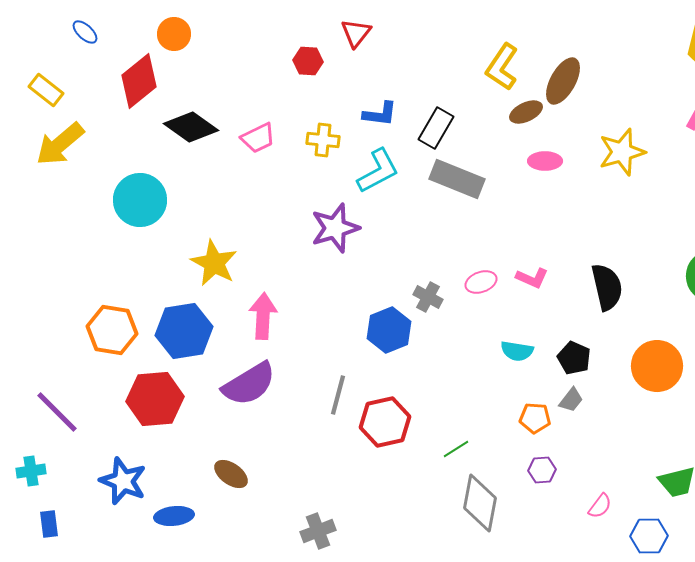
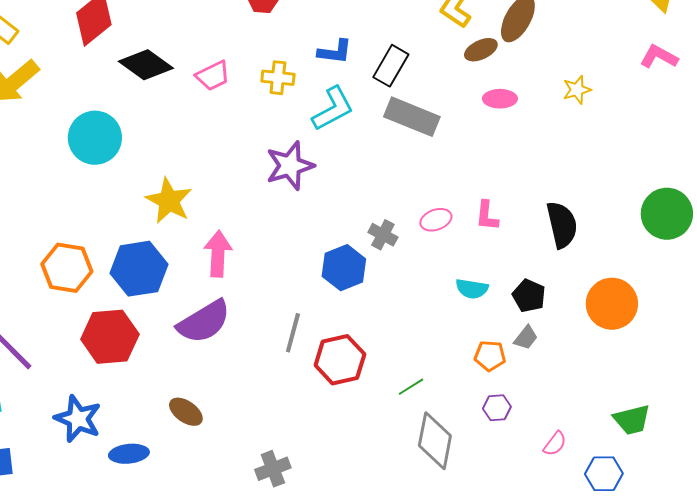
yellow star: (622, 152) -> (577, 90), size x0.6
pink L-shape: (532, 278) -> (487, 216), turned 72

